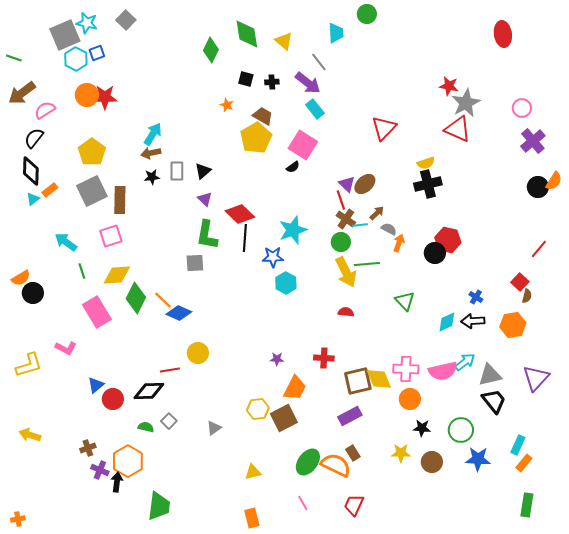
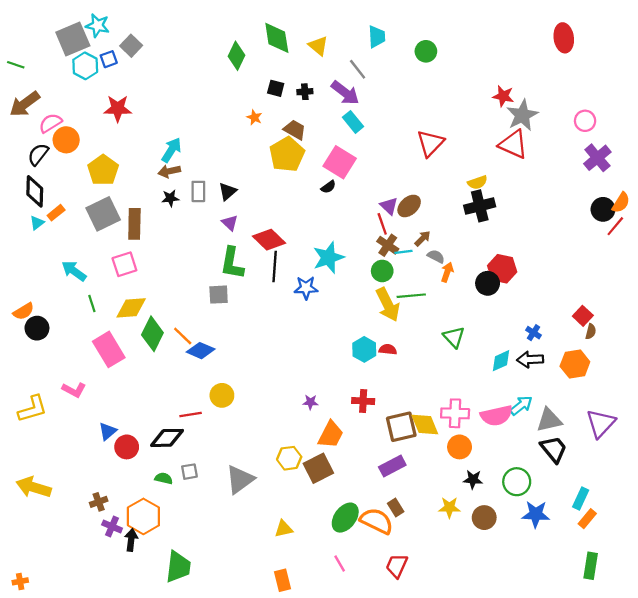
green circle: (367, 14) -> (426, 51), moved
gray square: (126, 20) -> (131, 46), moved
orange circle: (87, 95) -> (66, 140), moved
red line: (539, 249) -> (615, 226), moved
cyan hexagon: (286, 283) -> (364, 349), moved
gray square: (169, 421) -> (189, 472), turned 35
gray triangle: (214, 428) -> (240, 479), size x1.8
yellow arrow: (30, 435) -> (34, 487), size x1.4

